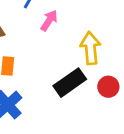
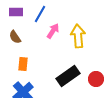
yellow arrow: (90, 48) -> (78, 36), moved

